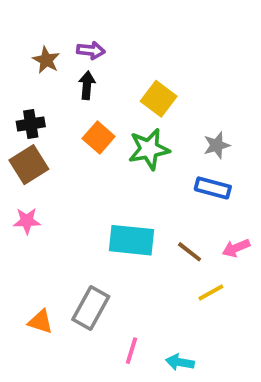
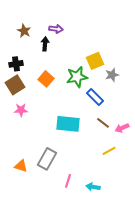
purple arrow: (91, 50) -> (56, 29), moved
yellow square: (159, 99) -> (95, 61), moved, turned 30
orange square: (99, 138) -> (46, 79), moved
blue rectangle: (213, 188) -> (95, 97), moved, turned 30
pink star: (27, 221) -> (21, 110), moved
brown line: (190, 252) -> (103, 123), moved

